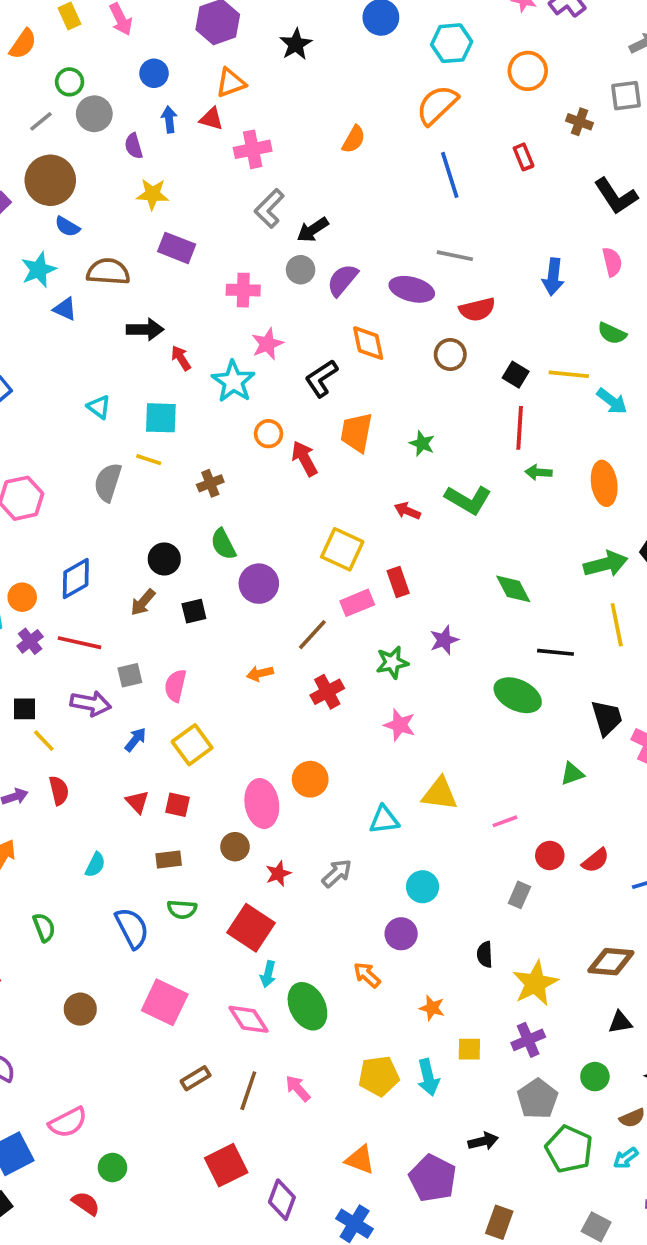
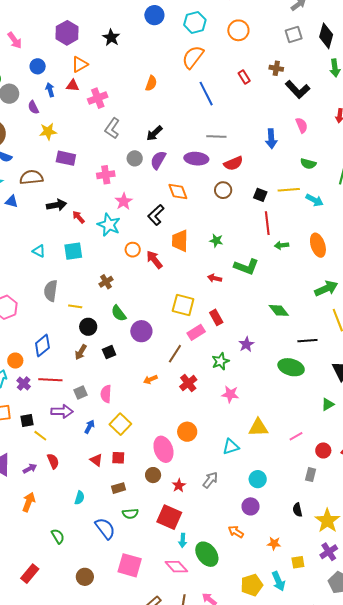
brown cross: (579, 122) -> (276, 68), moved
black arrow: (313, 230) -> (154, 133), moved
yellow line: (149, 460) -> (75, 306), moved

